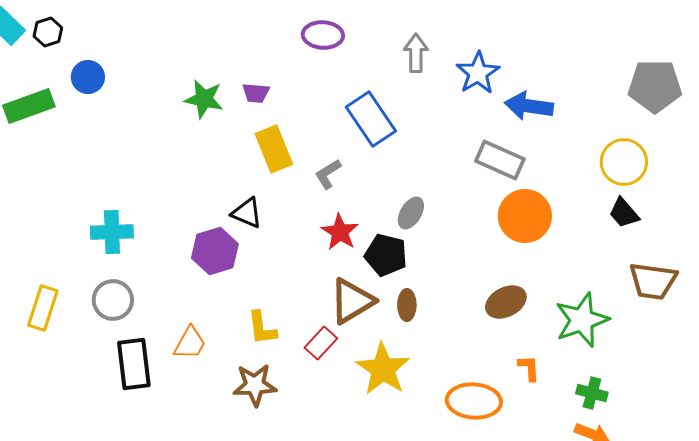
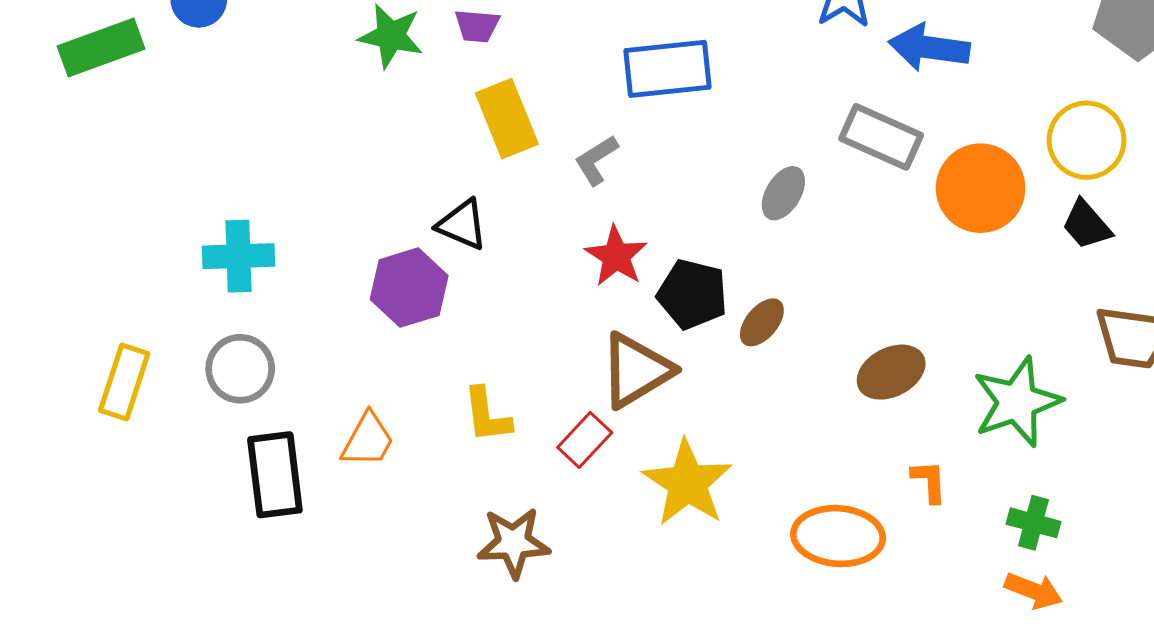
blue rectangle: (371, 119) -> (667, 69), turned -62
gray ellipse: (411, 213) -> (783, 193), moved
orange circle: (525, 216) -> (981, 188), moved
brown ellipse: (407, 305) -> (762, 322), moved, turned 40
brown star: (255, 385) -> (513, 543), moved

